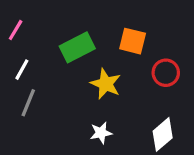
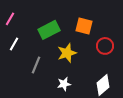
yellow star: (106, 84) -> (67, 53), turned 30
gray line: (28, 103) -> (36, 65), moved

